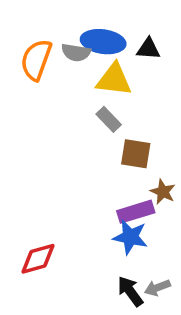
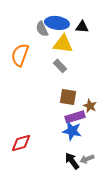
gray semicircle: (76, 52) -> (42, 29), turned 56
orange semicircle: (36, 60) -> (20, 55), moved
brown square: (136, 154) -> (68, 97), moved

